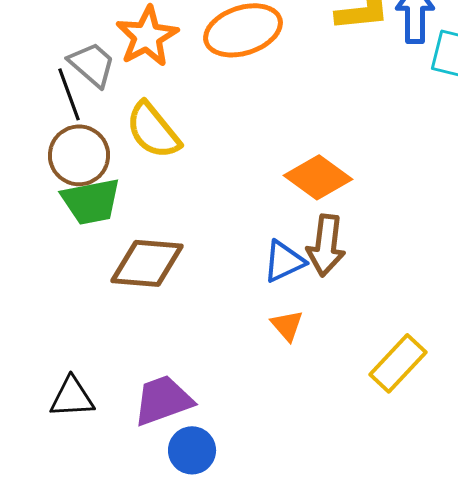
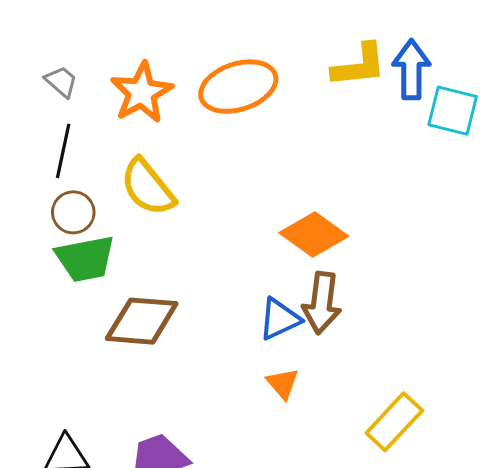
gray trapezoid: (92, 64) -> (61, 82), moved, size x0.7
black line: (69, 94) -> (63, 151), turned 32
brown circle: (79, 155) -> (73, 212), size x0.7

